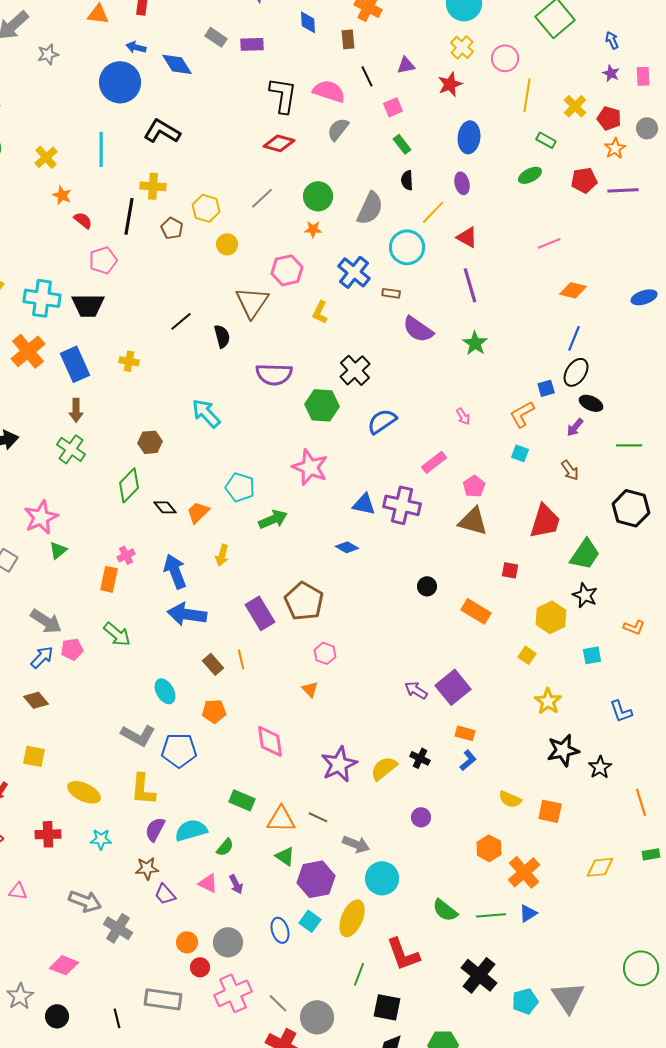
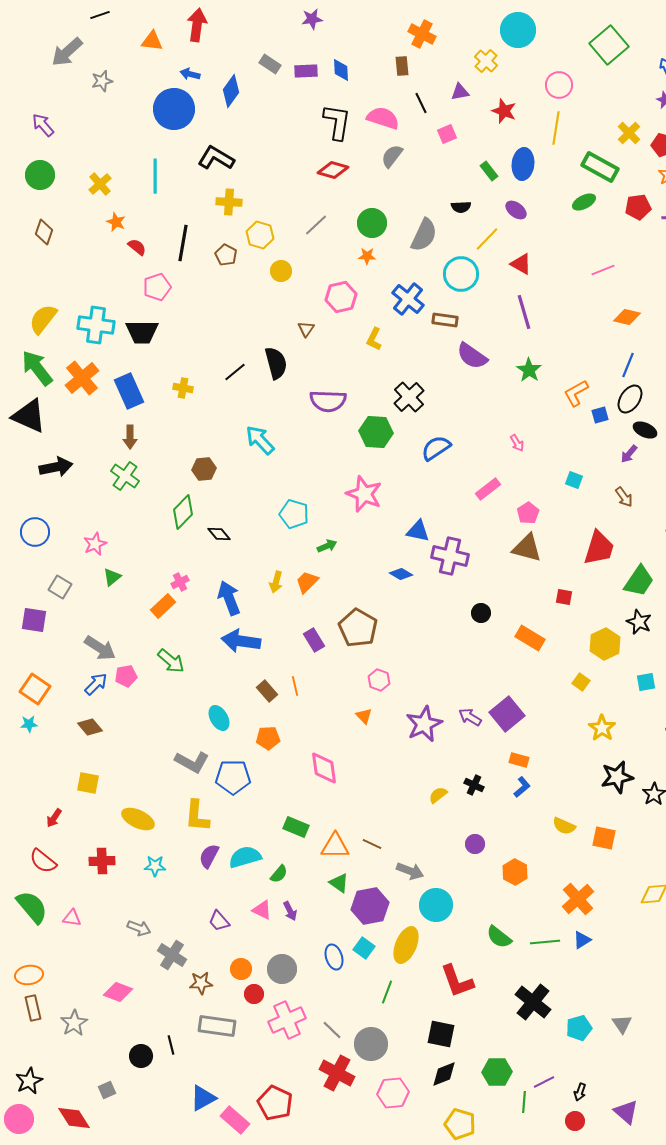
blue diamond: (308, 22) -> (341, 70), moved
yellow cross: (462, 47) -> (486, 61), moved
blue diamond: (177, 64) -> (231, 91), turned 68
red star: (450, 84) -> (504, 111), turned -30
yellow line: (527, 95) -> (556, 128), moved
green rectangle: (546, 140) -> (600, 167), size x1.8
green rectangle: (402, 144) -> (489, 171), moved
black semicircle: (407, 180) -> (461, 207), turned -90
purple ellipse: (462, 183) -> (516, 210), turned -40
yellow cross: (153, 186) -> (229, 202), moved
brown rectangle: (391, 293) -> (445, 320), size x1.4
brown triangle: (252, 302) -> (306, 329), size x0.5
black line: (181, 321) -> (235, 372), moved
black semicircle: (222, 336) -> (276, 363), size x1.4
orange L-shape: (522, 414) -> (576, 393), moved
purple cross: (402, 505) -> (450, 556), moved
orange trapezoid: (198, 512) -> (307, 582), moved
pink star: (41, 517) -> (95, 544), size x0.7
green arrow: (273, 519) -> (327, 546), size x0.7
orange rectangle: (109, 579) -> (163, 606), turned 35
purple rectangle: (260, 613) -> (314, 640), size x0.7
purple star: (339, 764) -> (424, 724), moved
yellow semicircle: (384, 768) -> (438, 795), size x0.7
orange hexagon: (489, 848) -> (515, 872), moved
brown star: (147, 868) -> (201, 983), moved
gray arrow: (85, 901) -> (139, 928), size x0.7
green line: (359, 974) -> (387, 992), moved
gray triangle: (568, 997) -> (622, 1024), size x0.6
black circle: (57, 1016) -> (141, 1056), moved

